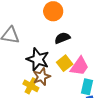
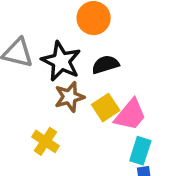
black star: (38, 59) -> (61, 61), moved
brown star: (42, 77) -> (69, 97), moved

